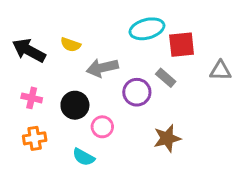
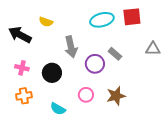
yellow semicircle: (71, 45) -> (46, 22), moved
red square: (182, 45) -> (132, 17), moved
gray arrow: (102, 68) -> (71, 47), turned -90
pink circle: (102, 127) -> (86, 95), moved

